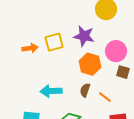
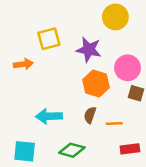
yellow square: (54, 42) -> (49, 39), moved
orange line: (105, 97) -> (114, 124), turned -40

